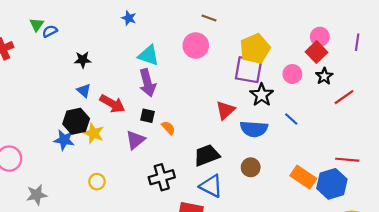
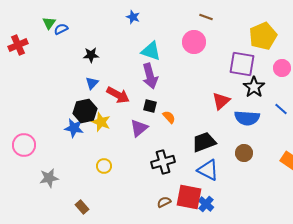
yellow pentagon: (255, 49) -> (263, 36), moved
blue triangle: (84, 90) -> (92, 83), turned 32

